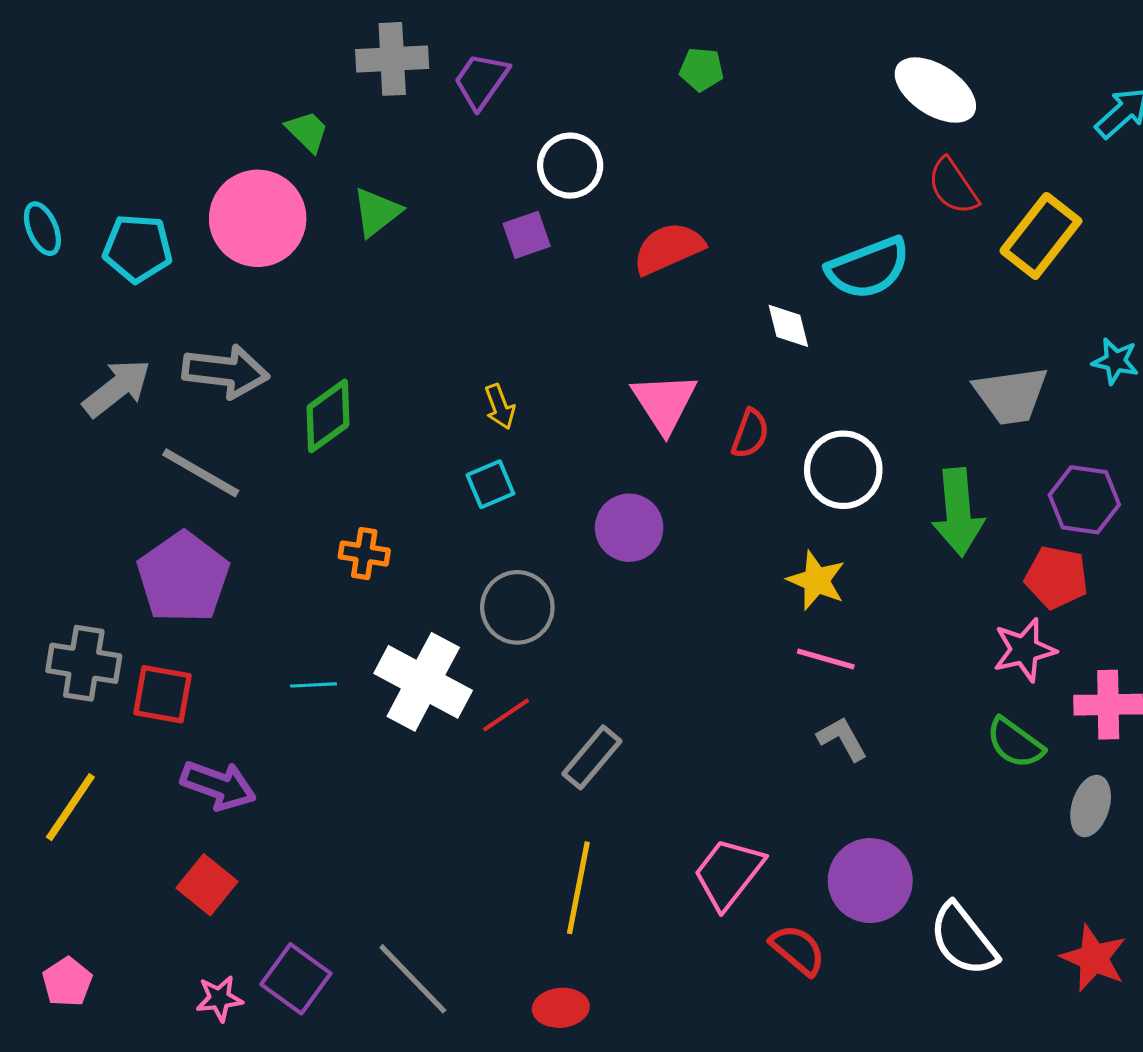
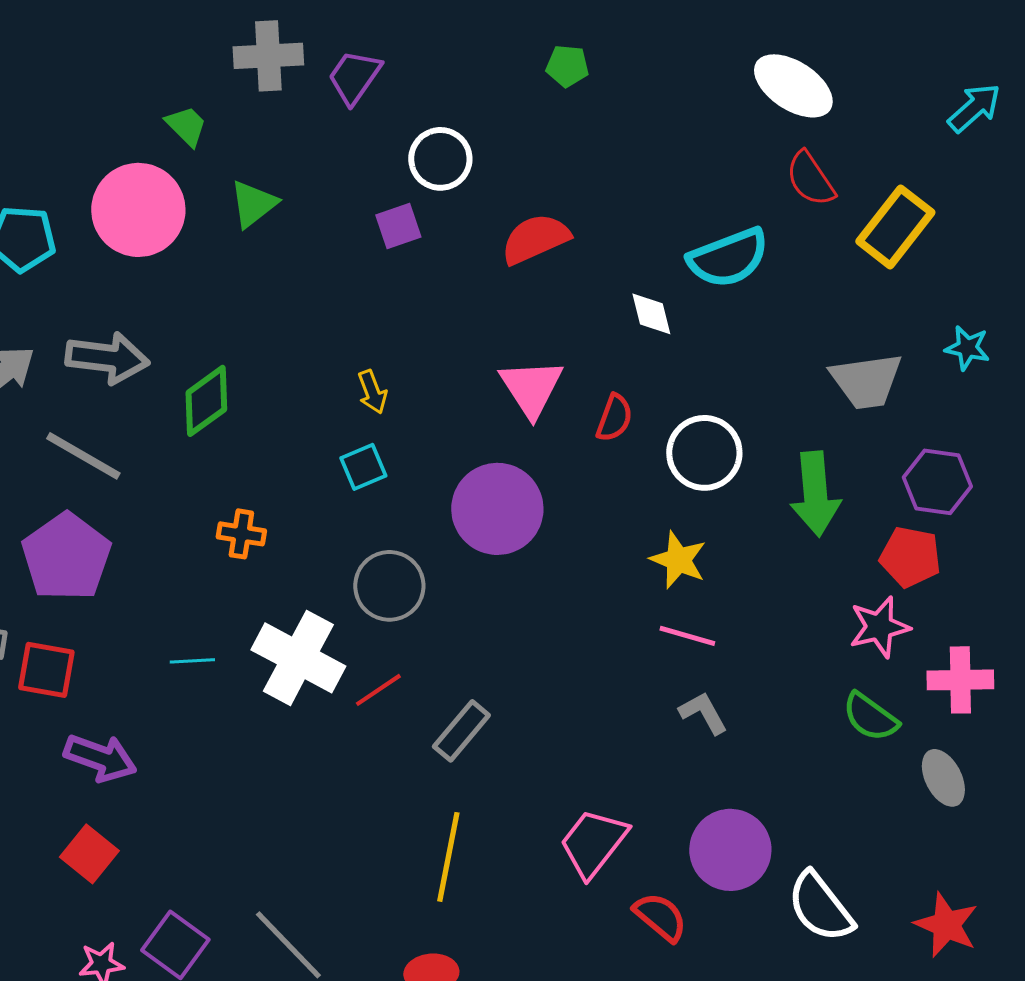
purple circle: (629, 528) -> (497, 509), size x1.4
gray ellipse: (1091, 806) -> (943, 778), turned -44

